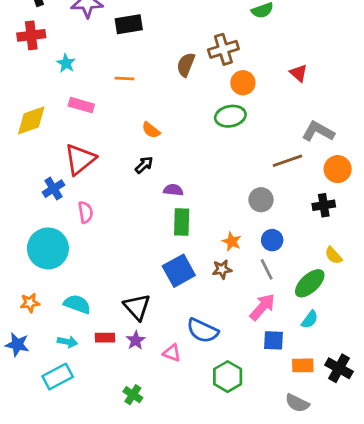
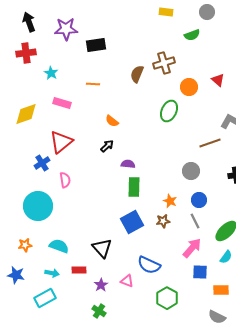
orange circle: (243, 83) -> (189, 87), moved
green ellipse: (230, 116) -> (169, 111), turned -55
purple star: (136, 340) -> (101, 285), moved

